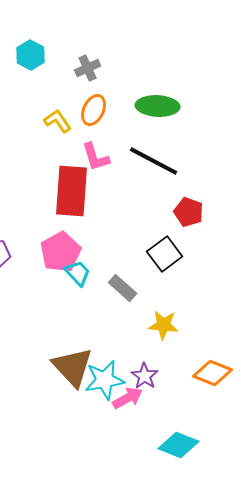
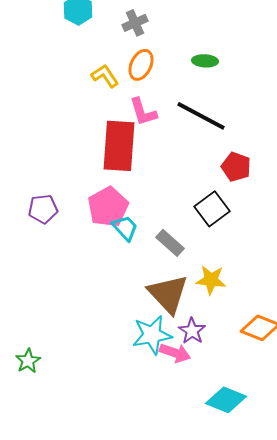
green ellipse: (158, 106) -> (205, 61), size x0.6
brown triangle: (73, 367) -> (168, 294), moved
pink arrow: (128, 398) -> (175, 353), turned 48

